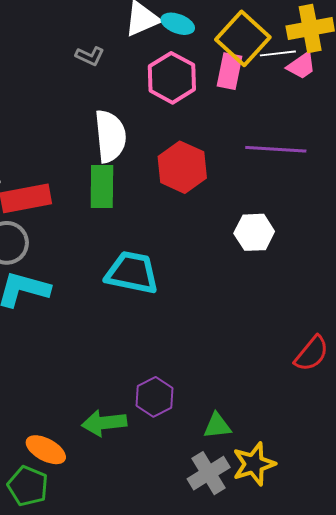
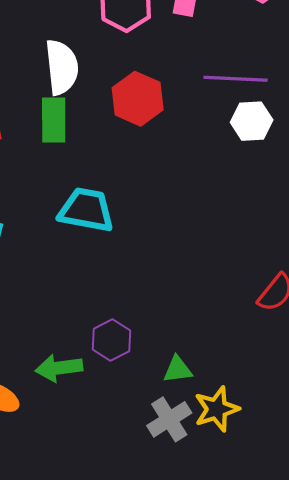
white hexagon: (254, 232) -> (252, 121), moved

